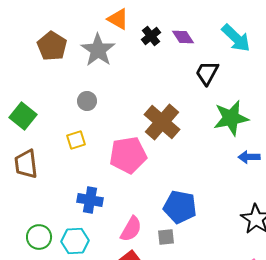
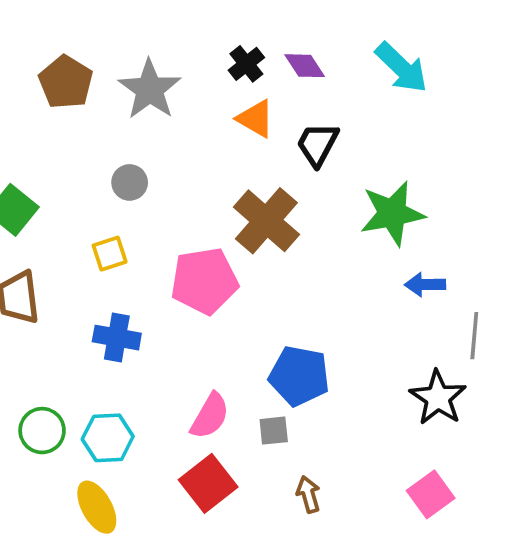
orange triangle: (118, 19) -> (255, 119), moved
black trapezoid: (207, 73) -> (317, 144), moved
blue cross: (90, 200) -> (117, 338), moved

